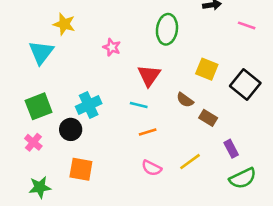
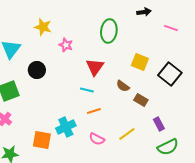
yellow star: (64, 24) -> (43, 27), moved
cyan cross: (89, 105) -> (66, 127), moved
black circle: (71, 129) -> (37, 70), moved

